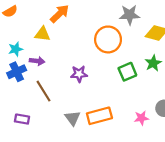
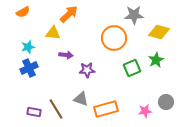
purple arrow: (37, 61) -> (66, 55), moved
brown line: (44, 91) -> (56, 109), moved
gray triangle: (73, 118) -> (81, 99), moved, turned -35

